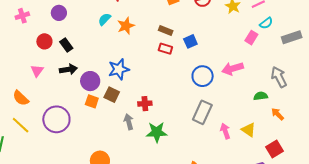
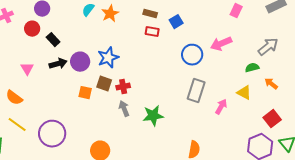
red circle: (44, 41) -> (32, 29), moved
gray arrow: (279, 77) -> (268, 47), turned 85
purple circle: (90, 81) -> (80, 62), moved
red cross: (145, 104) -> (123, 87), moved
purple circle: (56, 119) -> (52, 134), moved
yellow triangle: (249, 130) -> (244, 93), moved
pink arrow: (225, 131) -> (221, 107), turned 56

